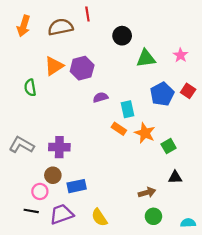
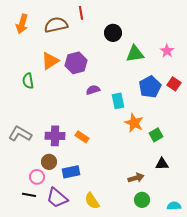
orange rectangle: (119, 129) -> (82, 137), moved
purple trapezoid: (62, 214) -> (57, 198), turned -120

